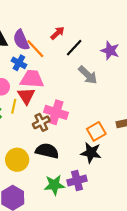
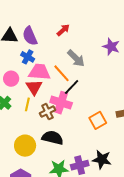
black line: (74, 48) -> (72, 87), moved
orange line: (35, 49) -> (62, 73), moved
gray arrow: (88, 75) -> (76, 58), moved
yellow line: (14, 106) -> (27, 104), moved
black star: (91, 153) -> (102, 159), moved

